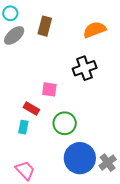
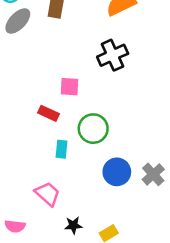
cyan rectangle: (23, 127) -> (61, 149), moved
blue circle: (80, 158) -> (117, 172), size x0.7

